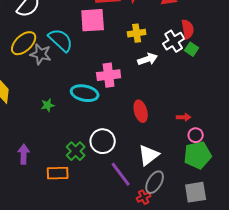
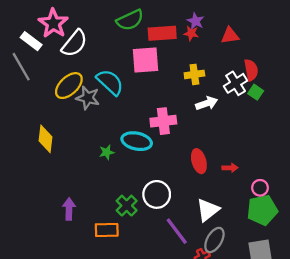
green star: (48, 105) -> (107, 152), moved
red arrow: (184, 117) -> (230, 168), moved

